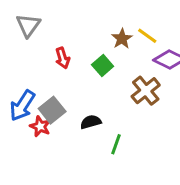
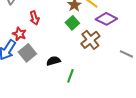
green square: (103, 65) -> (72, 23), moved
red star: (40, 126) -> (19, 34), moved

